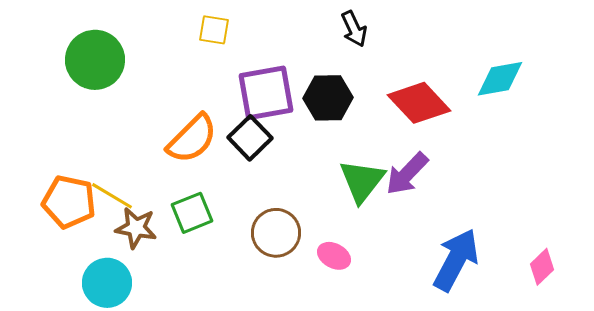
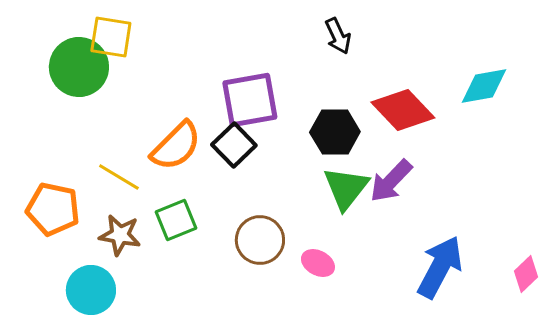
yellow square: (214, 30) -> (111, 37), moved, size x1.4
black hexagon: (328, 98) -> (335, 132), moved
yellow line: (112, 196) -> (119, 177), moved

